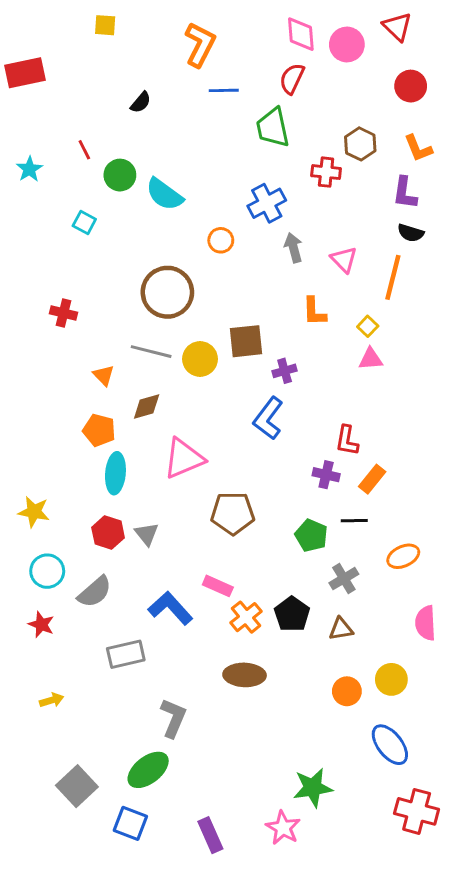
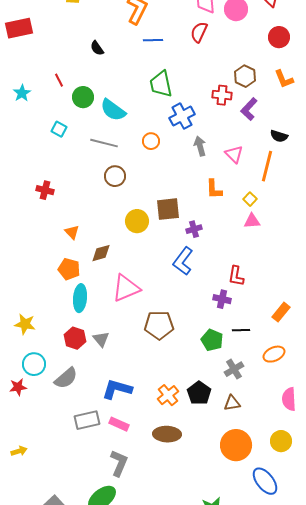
black semicircle: (141, 102) -> (97, 48), turned 105
green trapezoid: (273, 128) -> (161, 84), moved
purple L-shape: (405, 193) -> (249, 109), moved, turned 35
brown circle: (167, 292) -> (115, 176), size x0.6
gray line: (151, 352) -> (104, 143), moved
orange rectangle: (372, 479) -> (281, 312), moved
pink rectangle: (218, 586) -> (119, 424), moved
blue L-shape: (170, 608) -> (117, 389), turned -32
red star: (41, 625) -> (18, 387), moved, turned -30
yellow circle: (391, 679) -> (281, 441), moved
orange circle: (347, 691) -> (236, 445), size x1.6
yellow arrow: (52, 700) -> (19, 451), moved

